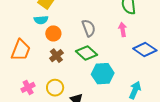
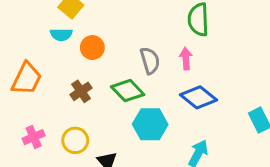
gray semicircle: (89, 28) -> (150, 61), moved
orange circle: (53, 33) -> (92, 48), moved
blue diamond: (145, 49) -> (198, 97), moved

